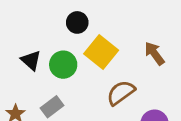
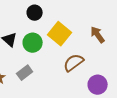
black circle: (77, 22) -> (35, 13), moved

